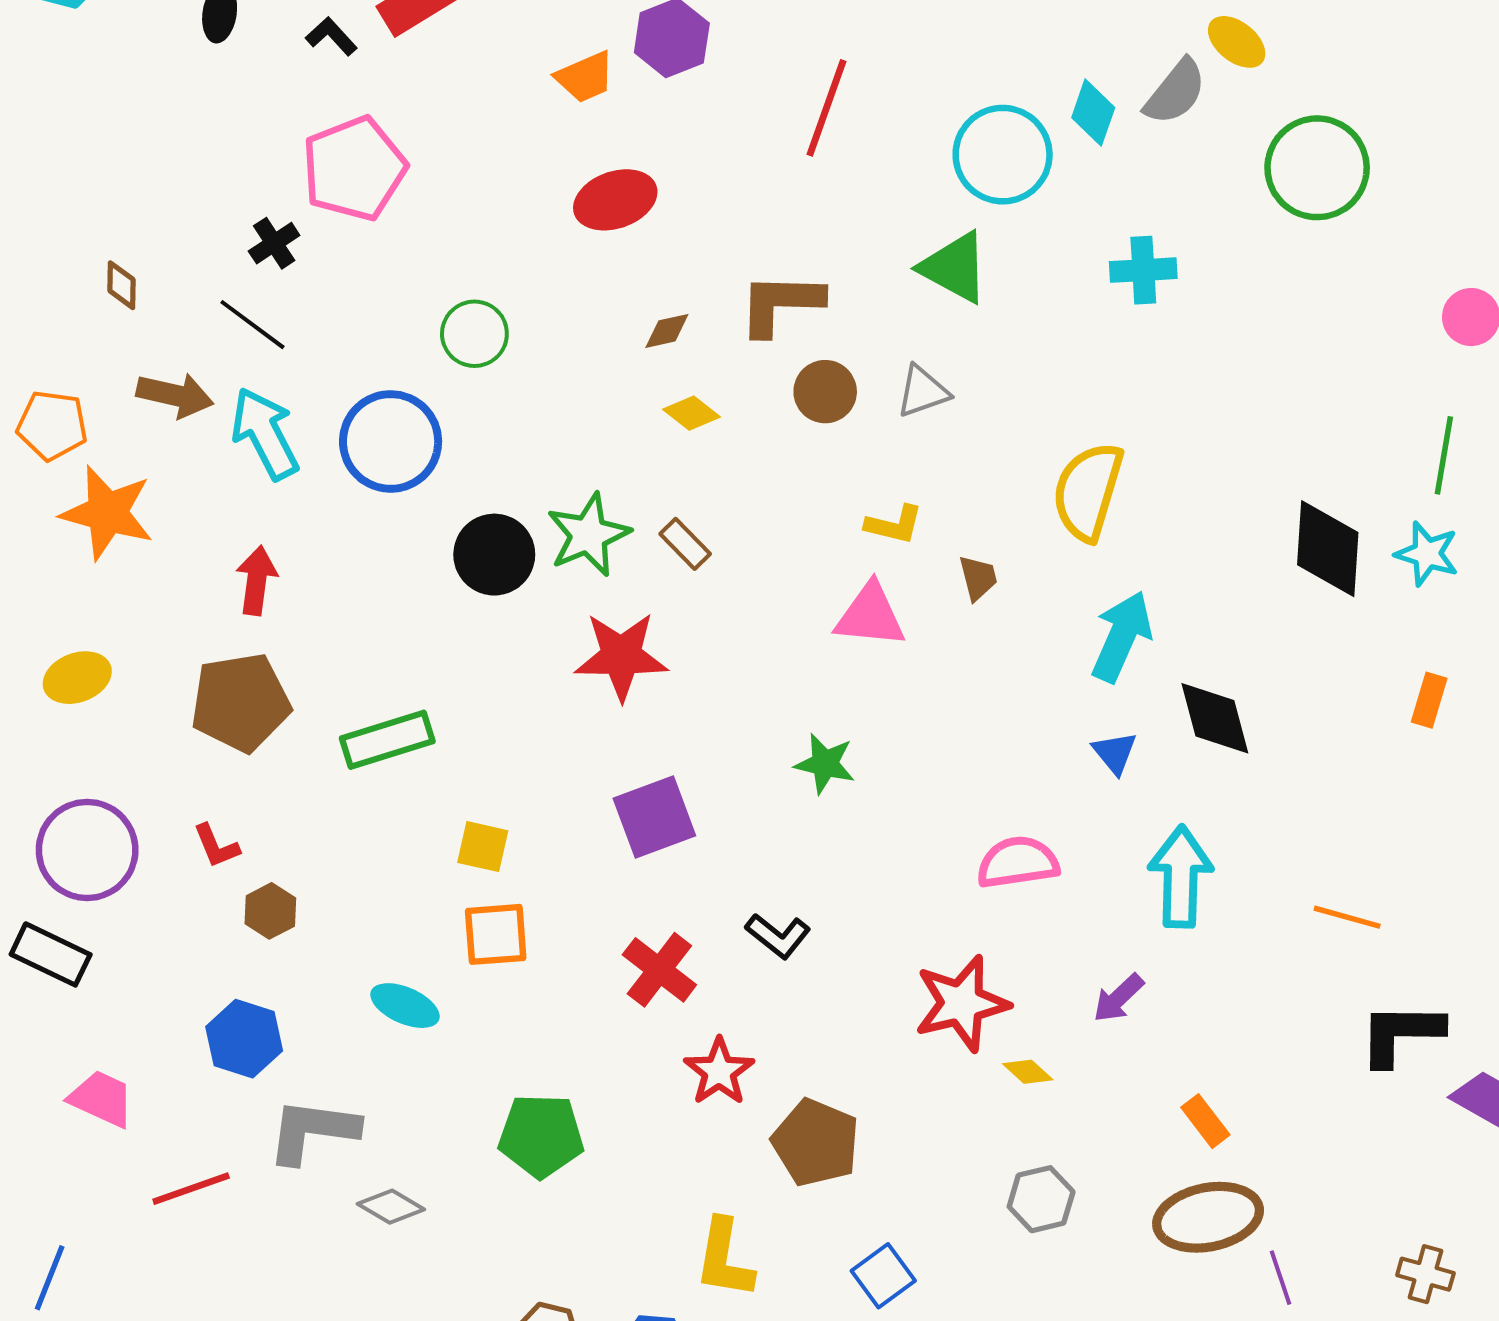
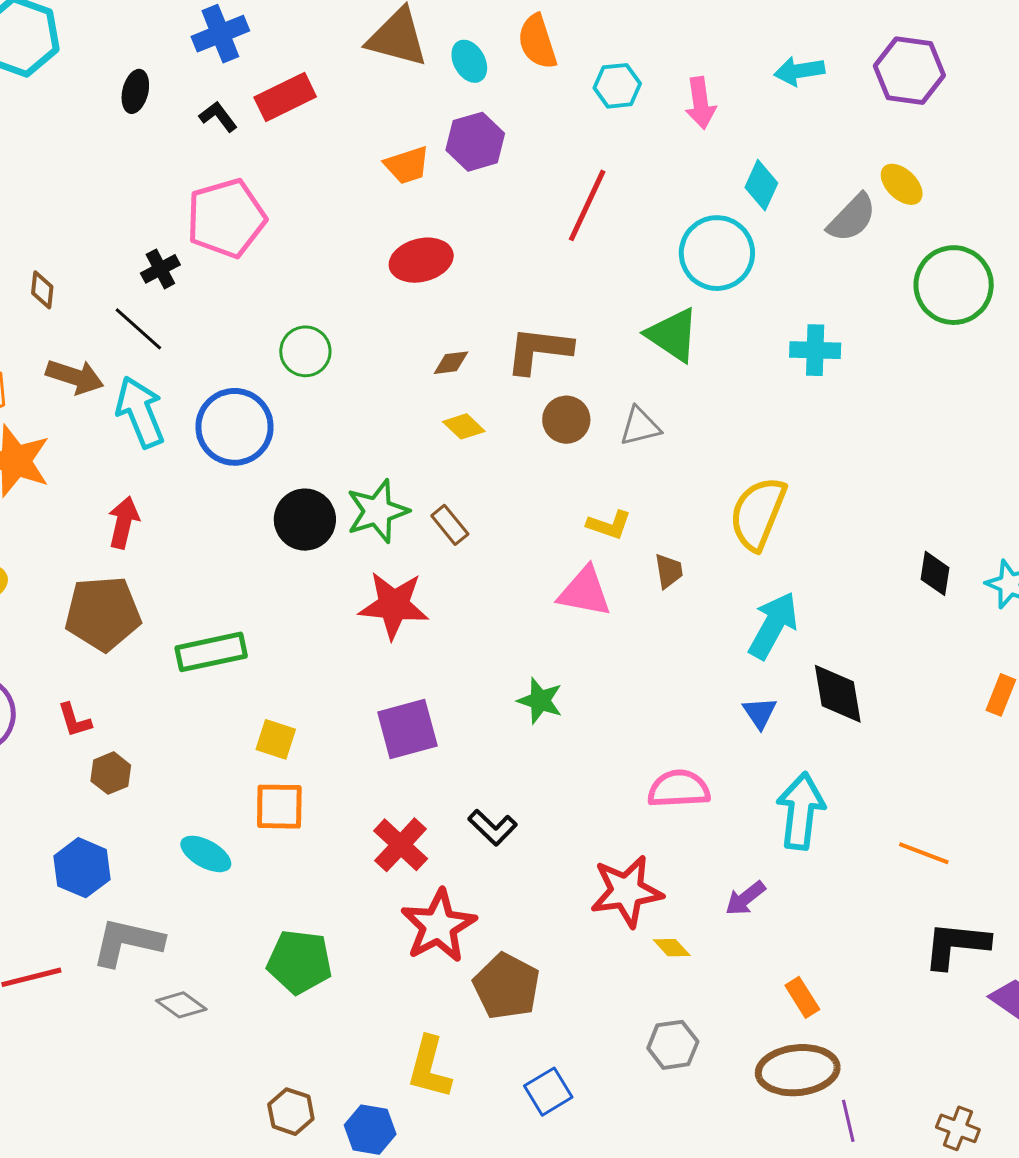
cyan diamond: (1093, 113) -> (761, 185), moved
black diamond: (1328, 549) -> (935, 573), size x0.6
red star: (719, 1072) -> (439, 926), size x1.4

